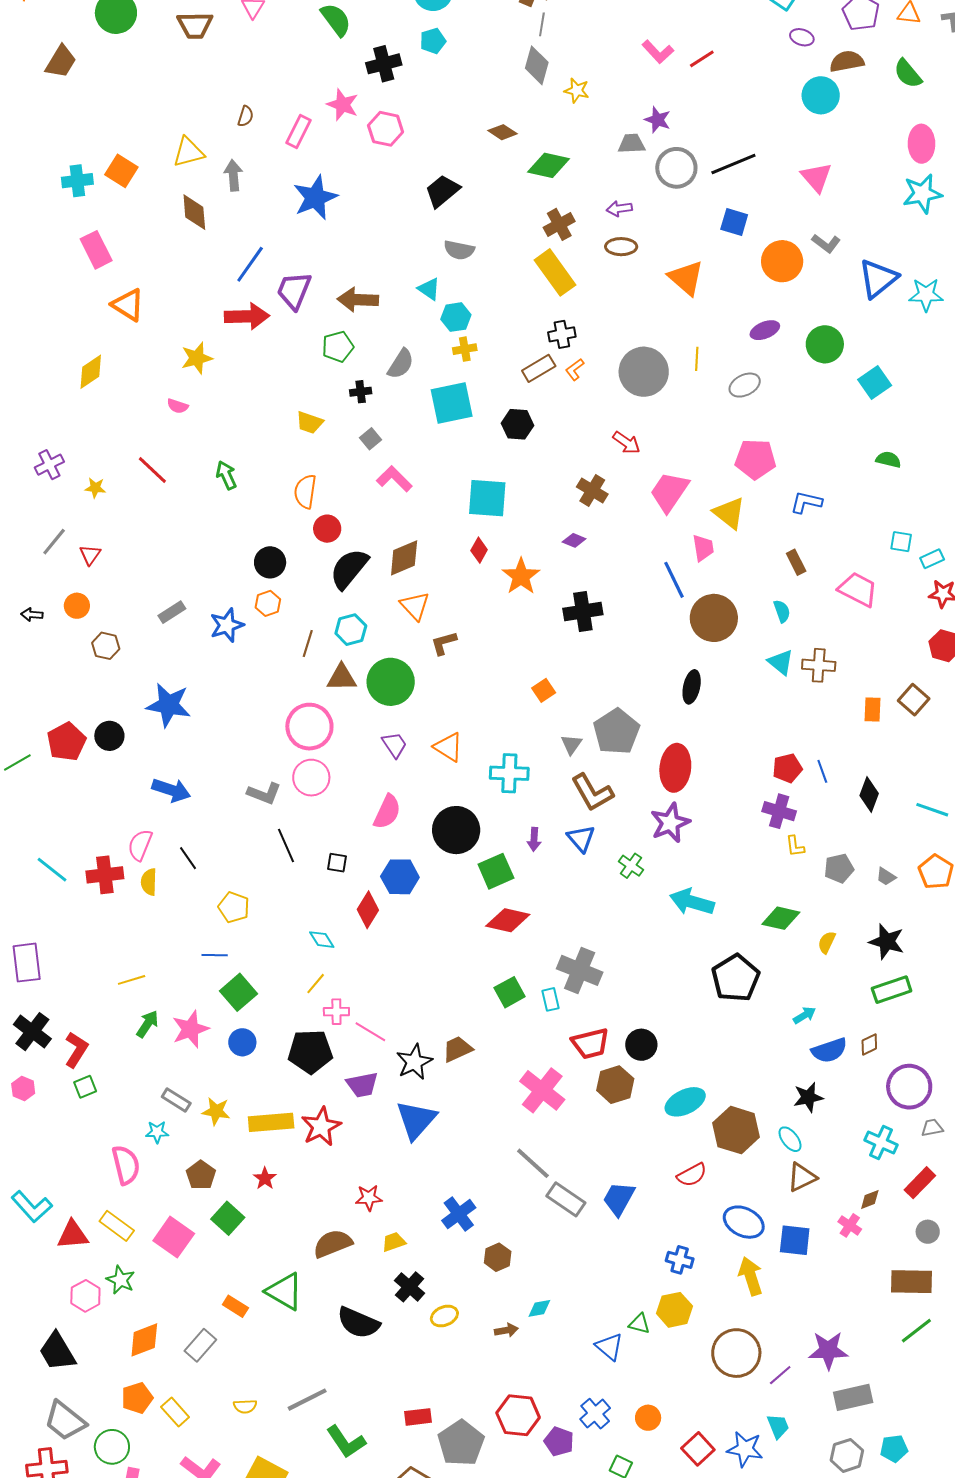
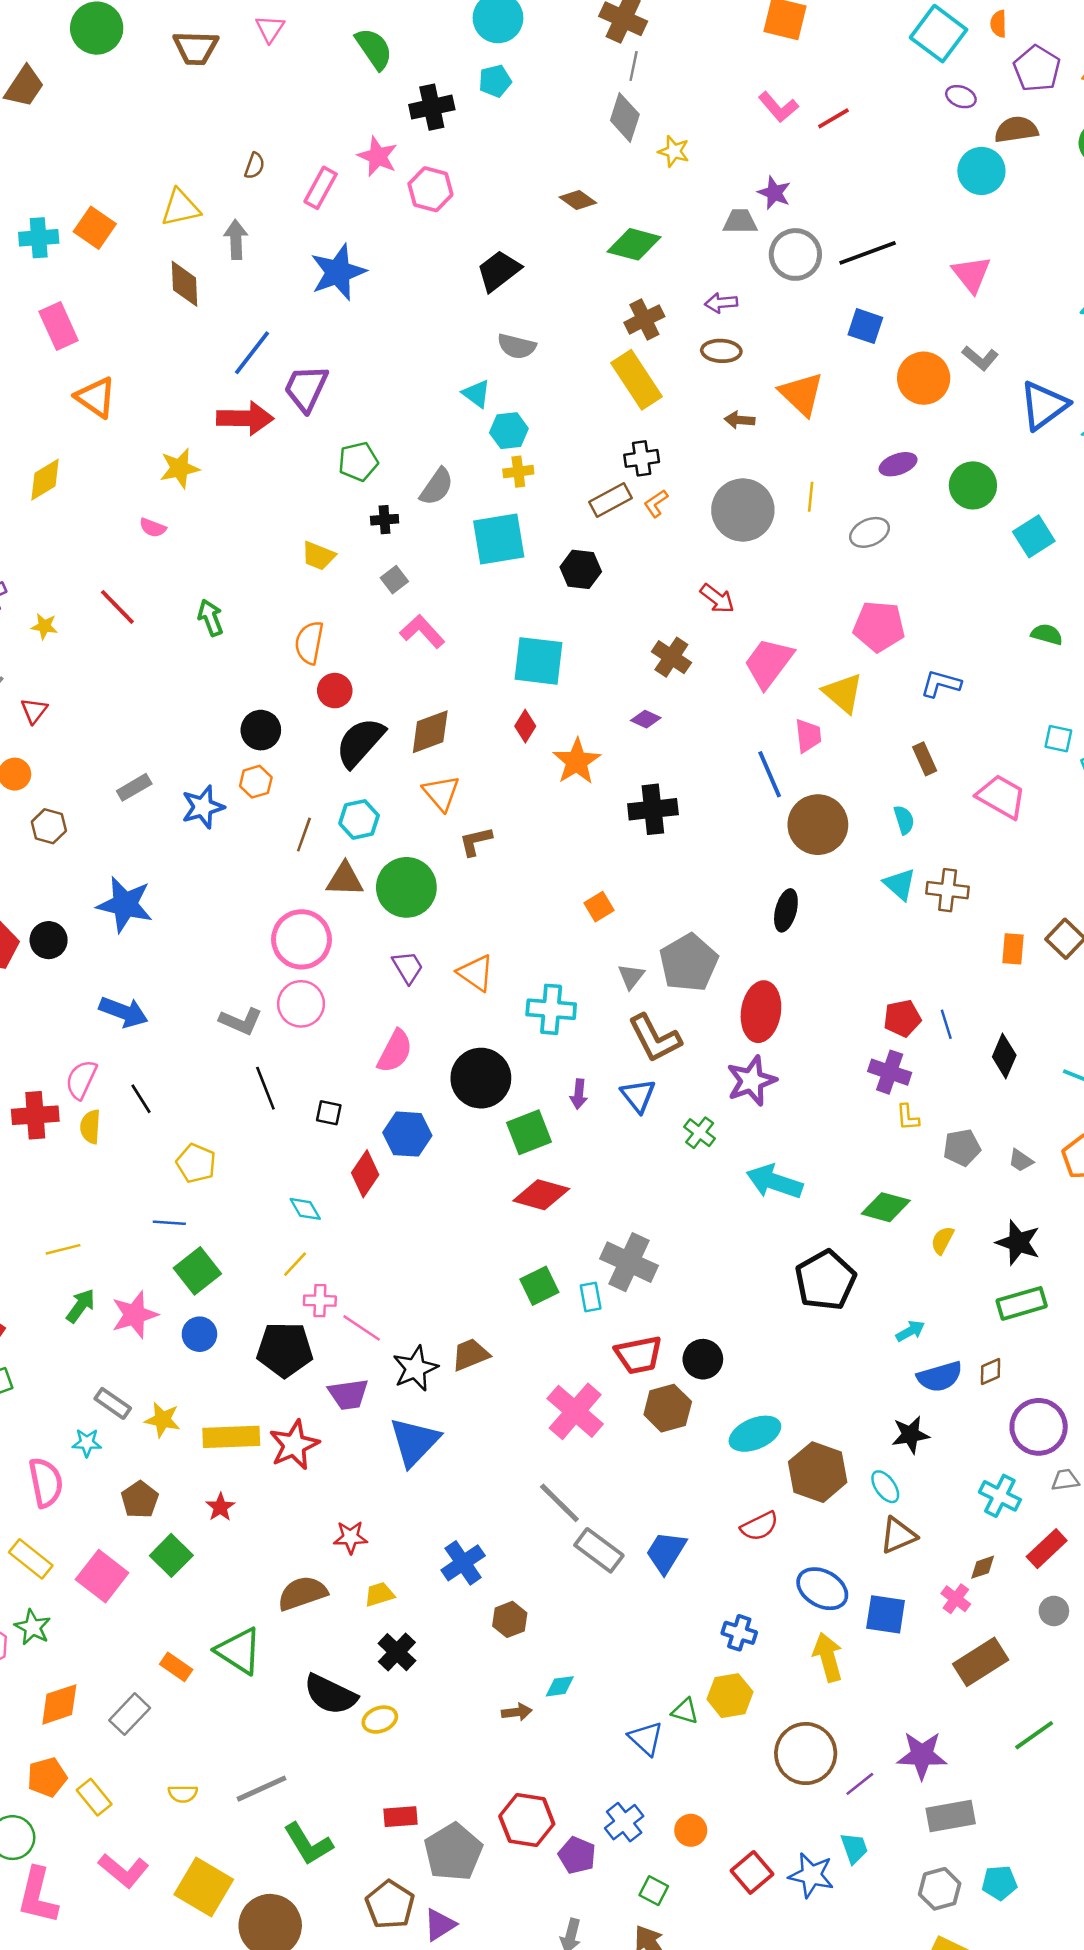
brown arrow: (358, 300) -> (740, 420), moved, size x0.6
brown rectangle: (912, 1282) -> (981, 1662), moved, turned -36
yellow ellipse: (444, 1316) -> (380, 1720), moved

